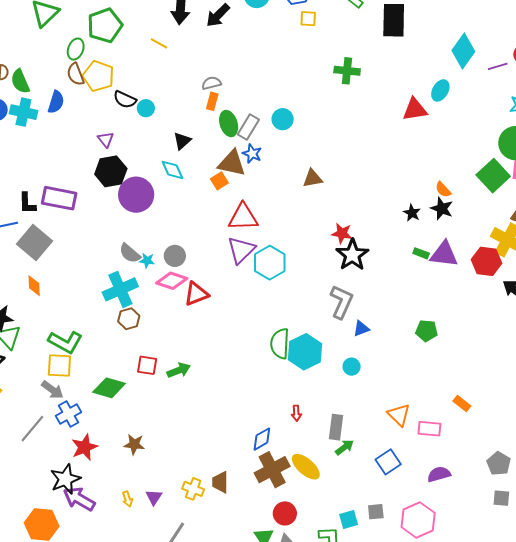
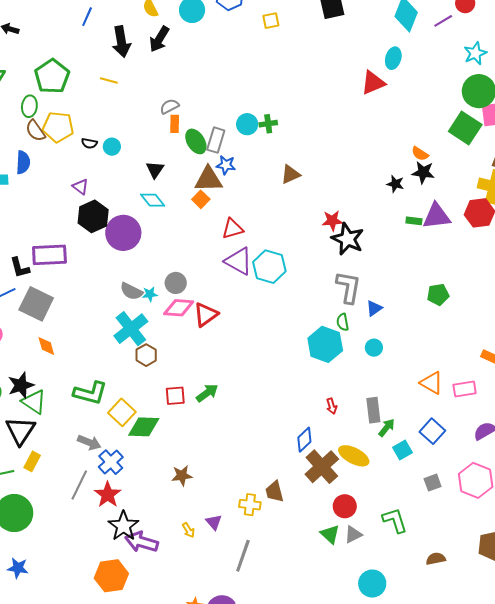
yellow square: (308, 19) -> (271, 21), moved
green cross: (347, 71) -> (268, 124), moved, size x0.7
black semicircle: (125, 100) -> (89, 143), size x0.7
red triangle: (243, 217) -> (233, 229), size x0.7
purple triangle: (241, 250) -> (239, 261), turned -32
green semicircle: (280, 344) -> (343, 322), moved, size x0.6
yellow square: (59, 365) -> (122, 412), moved, turned -36
red star: (85, 447) -> (108, 495), moved
cyan square: (349, 519) -> (402, 450), moved

